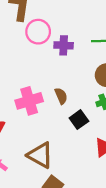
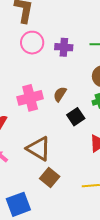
pink circle: (38, 32) -> (32, 43), moved
brown semicircle: (61, 96) -> (60, 94), turned -126

